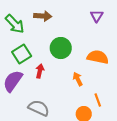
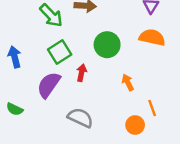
orange semicircle: (98, 57) -> (152, 37), moved

